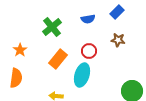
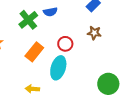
blue semicircle: (88, 19) -> (50, 12), moved

